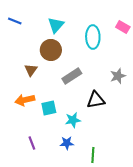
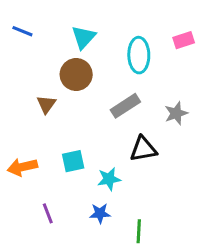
pink rectangle: (123, 27) -> (184, 40), turned -48
gray rectangle: (72, 76) -> (125, 106), moved
orange arrow: (25, 100) -> (22, 167), moved

